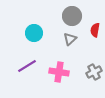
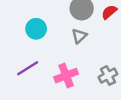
red semicircle: (95, 30) -> (109, 12), moved, turned 40
pink cross: (59, 72) -> (66, 76), turned -30

